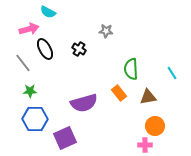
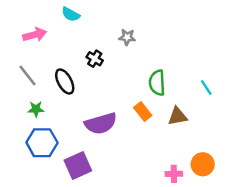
cyan semicircle: (48, 12) -> (71, 14), moved
black ellipse: (45, 49) -> (65, 82), moved
orange circle: (155, 126) -> (203, 164), moved

